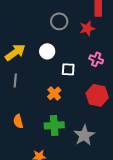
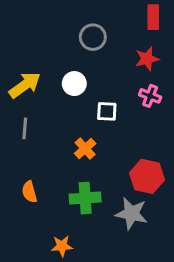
red star: (87, 28) -> (147, 59), moved
red hexagon: (97, 95) -> (147, 176), moved
gray star: (84, 135) -> (132, 214), turned -30

